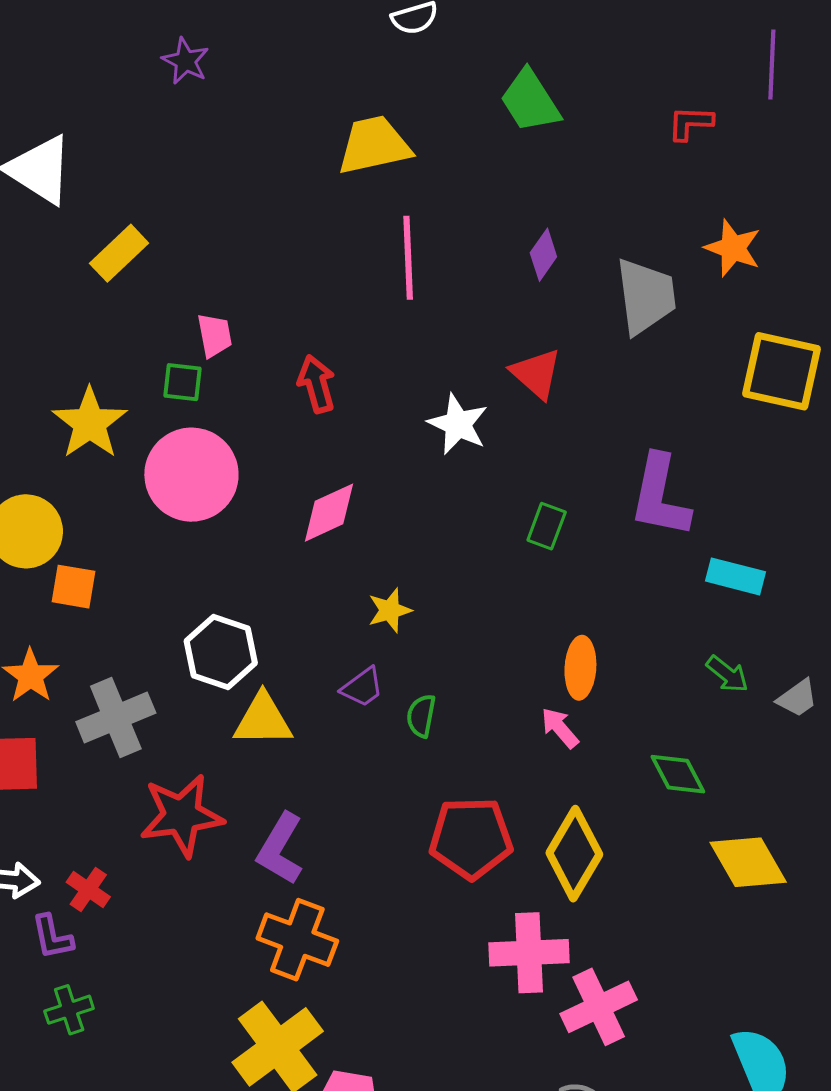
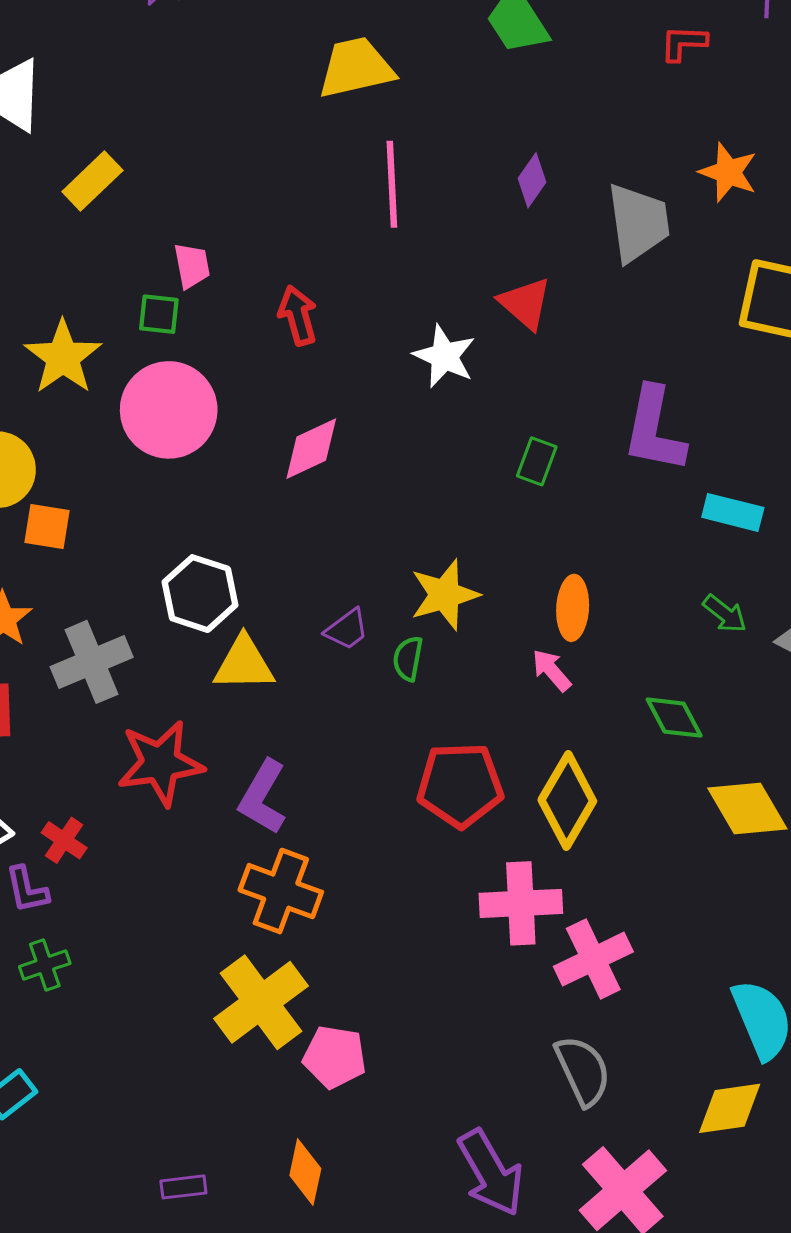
yellow star: (390, 610) -> (445, 595), moved, size x1.5

